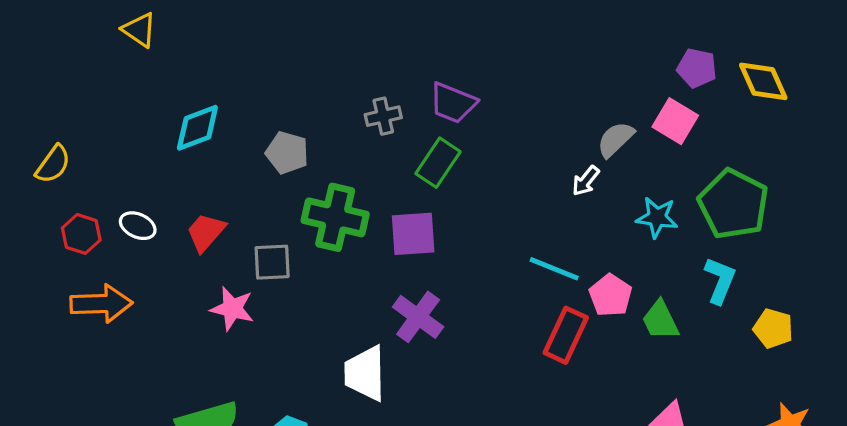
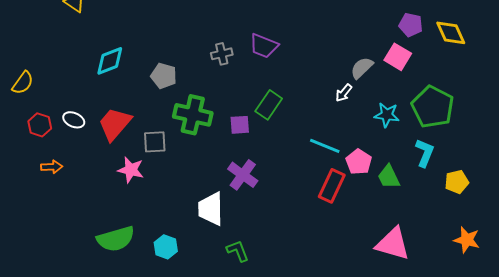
green rectangle: (438, 163) -> (269, 105), moved
red trapezoid: (206, 232) -> (115, 124), size x1.4
purple square: (413, 234) -> (240, 125), size x0.7
orange arrow: (101, 304) -> (52, 167), size x0.6
yellow pentagon: (773, 329) -> (457, 182), turned -30

